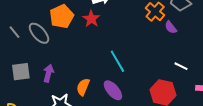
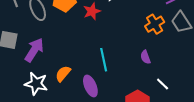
purple semicircle: (171, 27) -> (145, 57), moved
purple arrow: (48, 73) -> (34, 50), size x1.4

